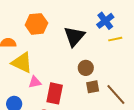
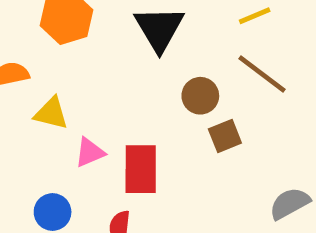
yellow triangle: (22, 63) -> (51, 113), size x0.7
brown line: (116, 95) -> (262, 74), moved

